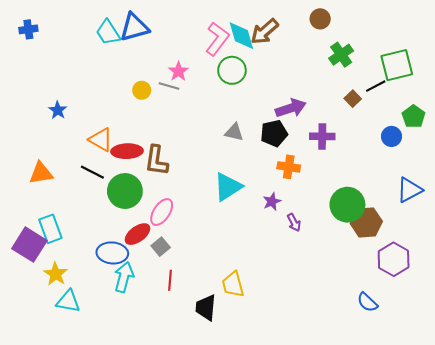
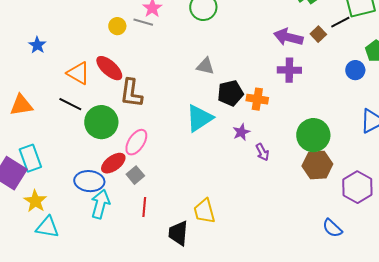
purple arrow: (291, 108) -> (288, 37), moved, turned -148
black pentagon: (274, 133) -> (230, 93), moved
red ellipse: (127, 151) -> (109, 68), moved, turned 44
brown hexagon: (366, 223) -> (317, 165), moved

